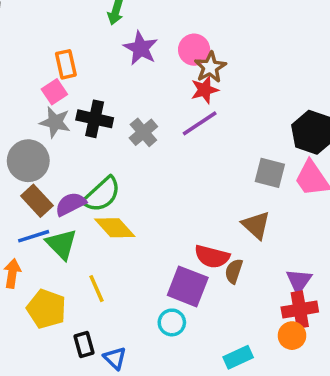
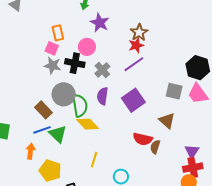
pink circle: (194, 50) -> (87, 47), moved
pink square: (54, 92) -> (52, 48), turned -32
gray circle: (28, 161) -> (64, 94), moved
green semicircle: (102, 194) -> (80, 106), turned -55
purple semicircle: (71, 204) -> (103, 96), moved, turned -54
purple square: (188, 286) -> (133, 100), moved, turned 35
yellow line: (96, 289) -> (94, 160), moved, turned 42

